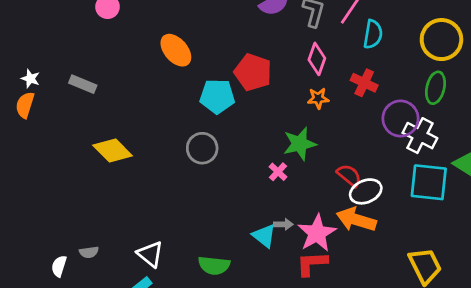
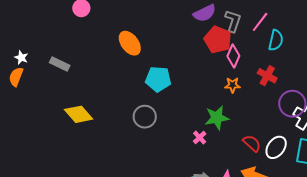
red pentagon: (253, 72) -> (218, 40), moved
white ellipse: (366, 191) -> (276, 147), moved, turned -35

